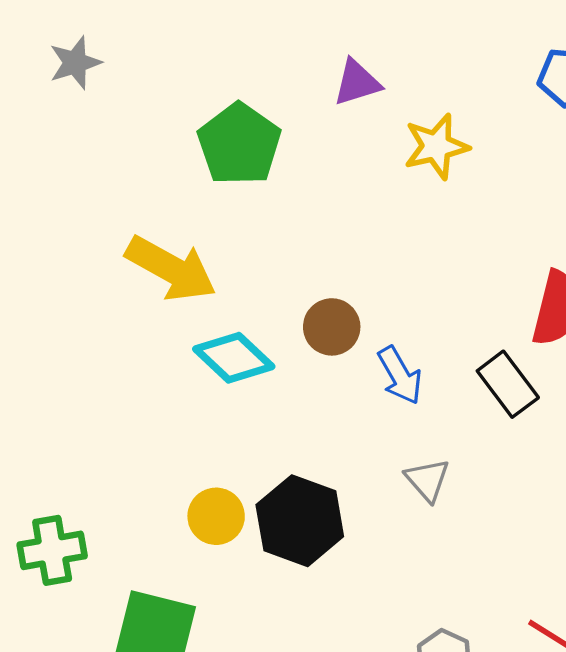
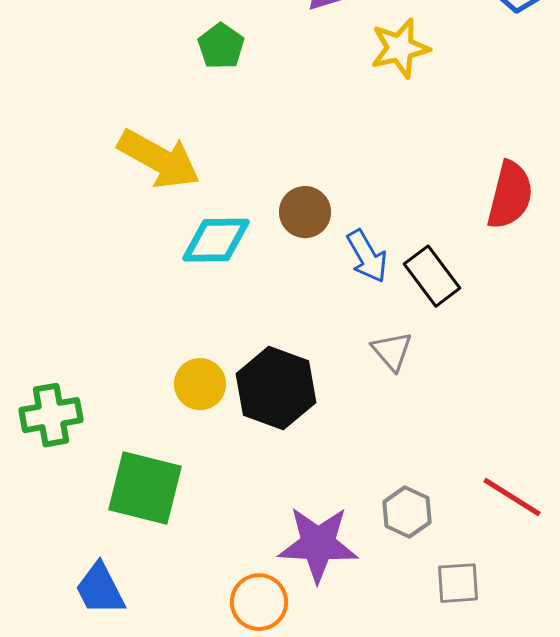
green pentagon: (239, 144) -> (221, 46), size x0.6
cyan diamond: (234, 358) -> (216, 240), turned -44
black rectangle: (508, 384) -> (432, 276), moved

